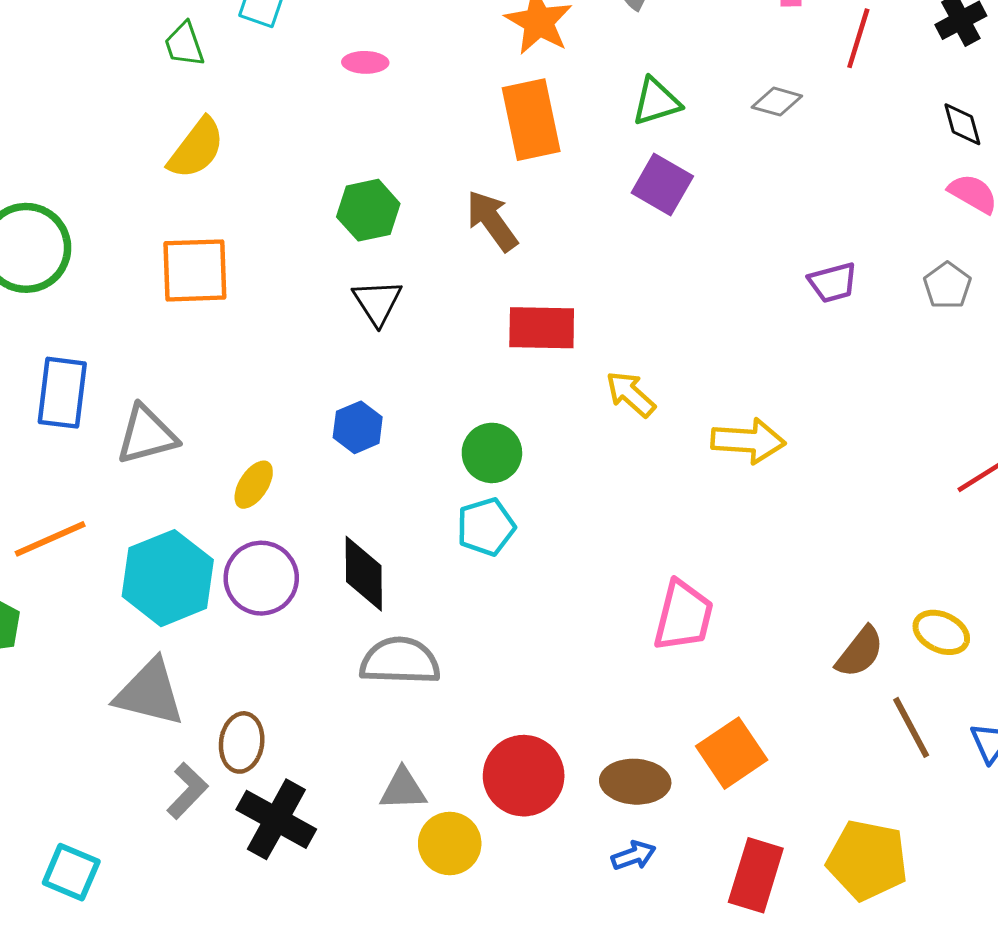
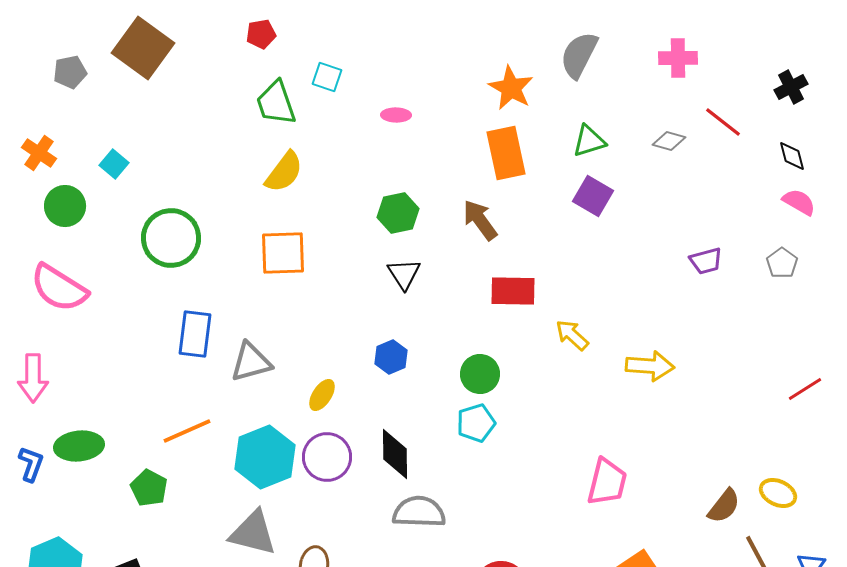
red line: (858, 38) -> (723, 122), moved, turned -69
green trapezoid: (184, 44) -> (276, 103), size x1.5

